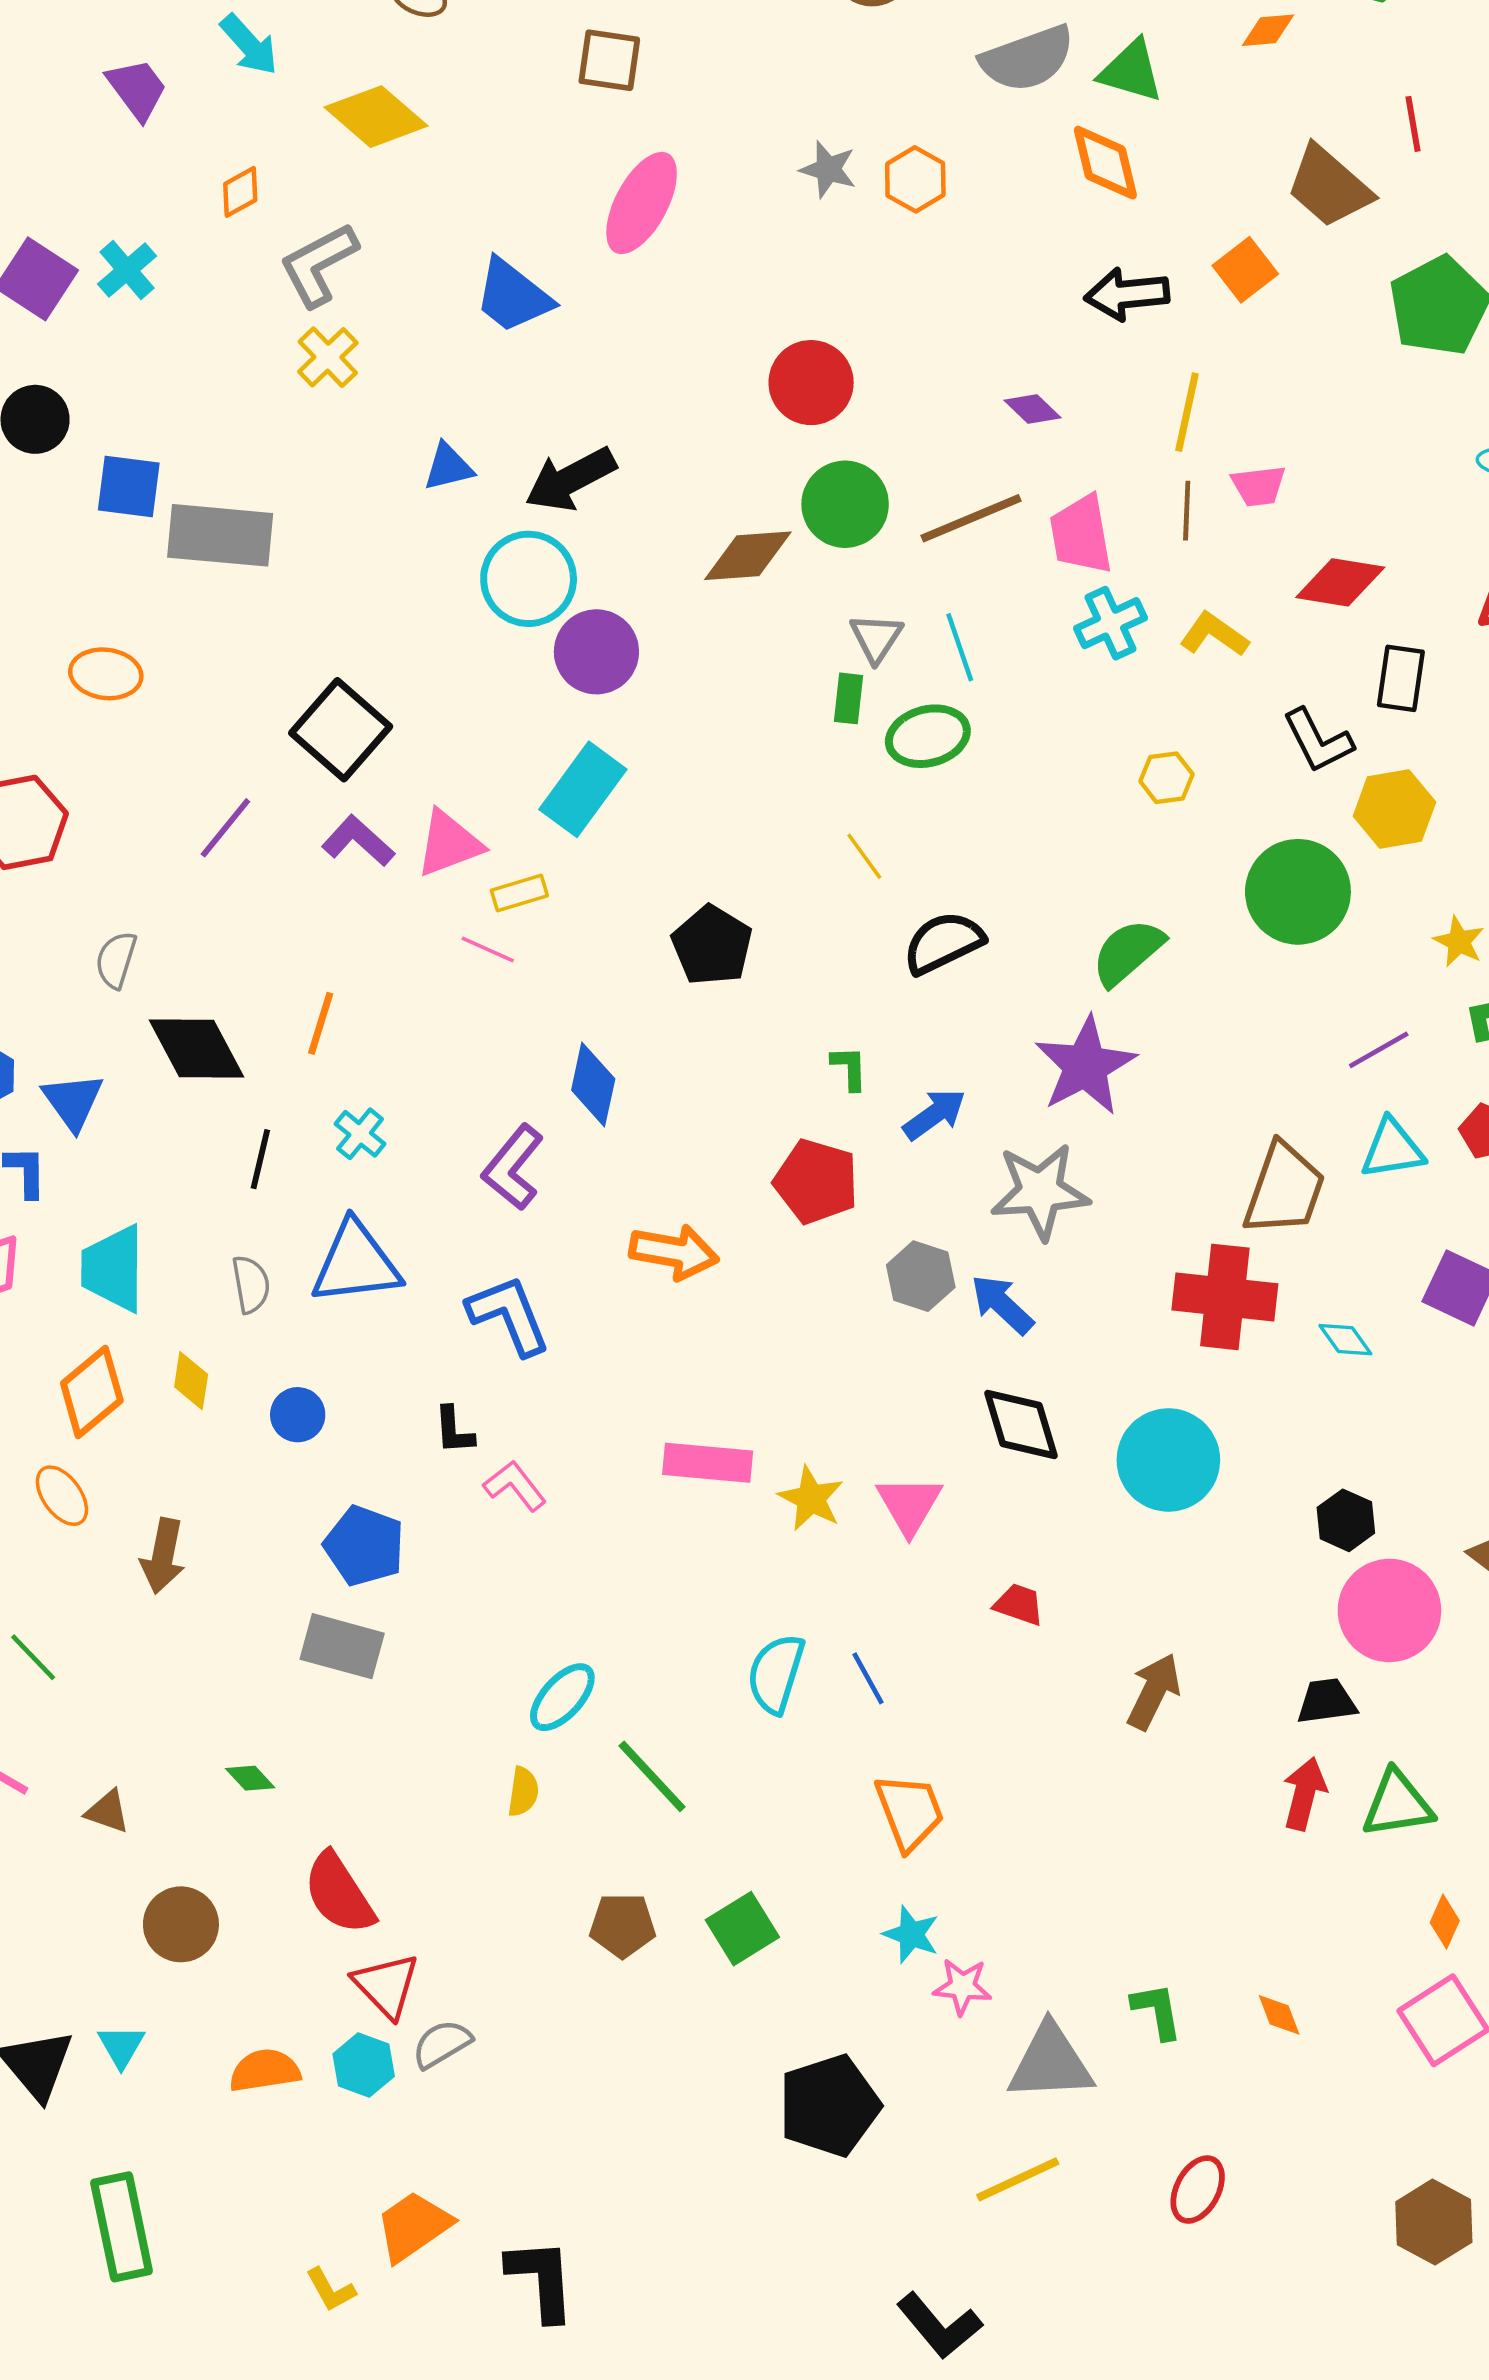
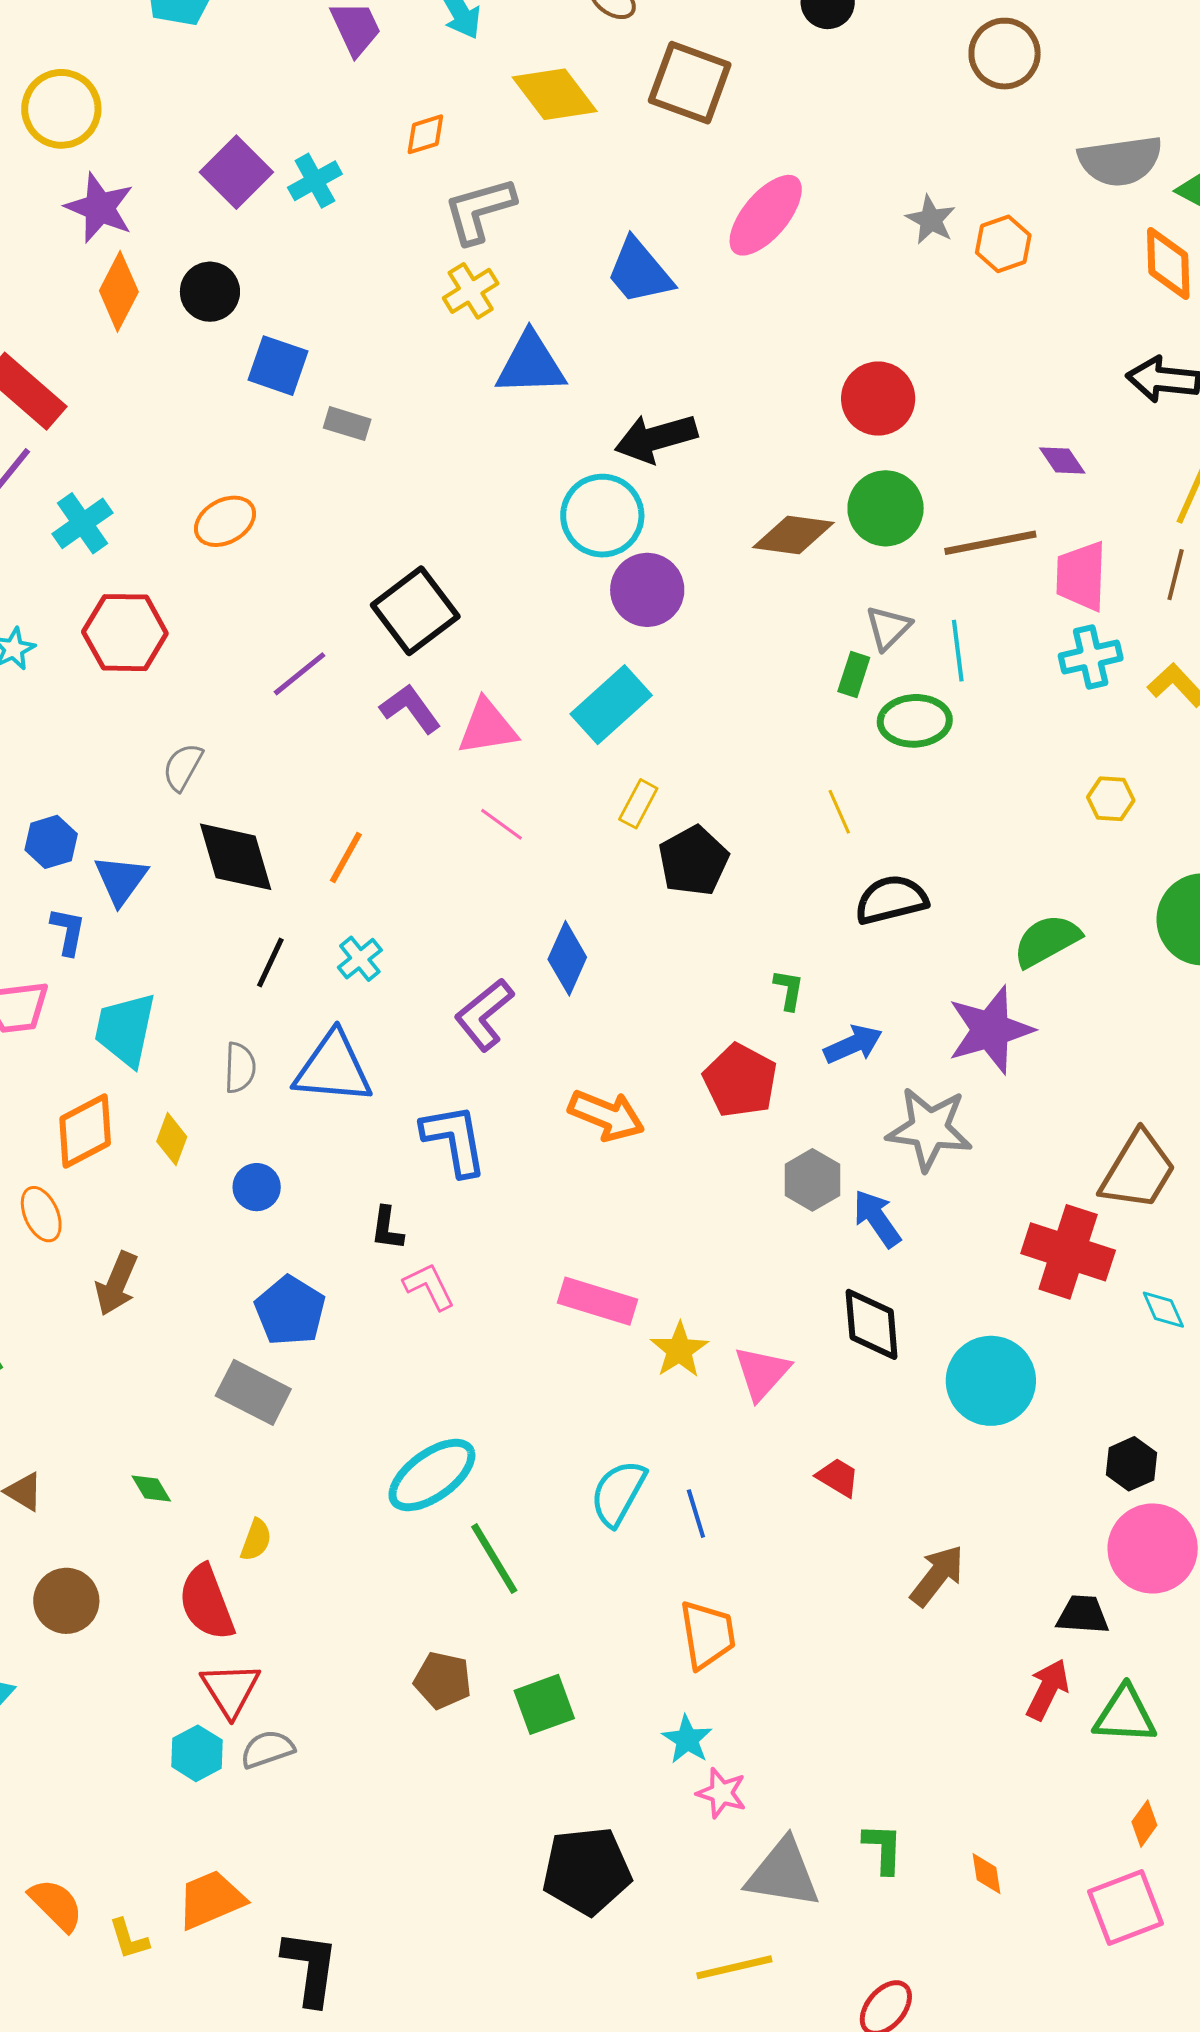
brown square: (609, 60) -> (690, 83), moved, size x1.4
blue triangle: (448, 467) -> (531, 364), moved, size x1.6
gray rectangle: (220, 535) -> (347, 424), size x0.5
orange ellipse: (106, 674) -> (225, 521), turned -48
yellow rectangle: (519, 893) -> (638, 804), moved, turned -57
cyan ellipse: (562, 1697) -> (432, 1475), size x1.4
yellow semicircle: (523, 1792) -> (256, 1540), moved
orange semicircle: (265, 2070) -> (56, 1905), moved, turned 42

